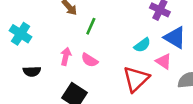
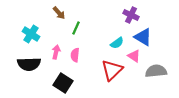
cyan cross: (21, 34) -> (31, 34), moved
pink semicircle: (90, 60) -> (75, 55), turned 64
black semicircle: (32, 71) -> (29, 64), size x1.6

